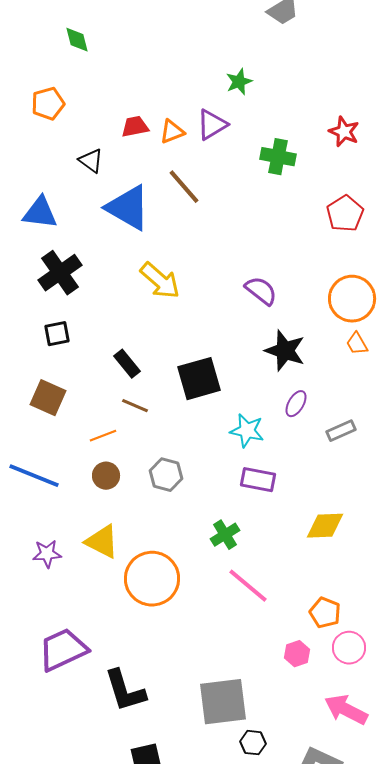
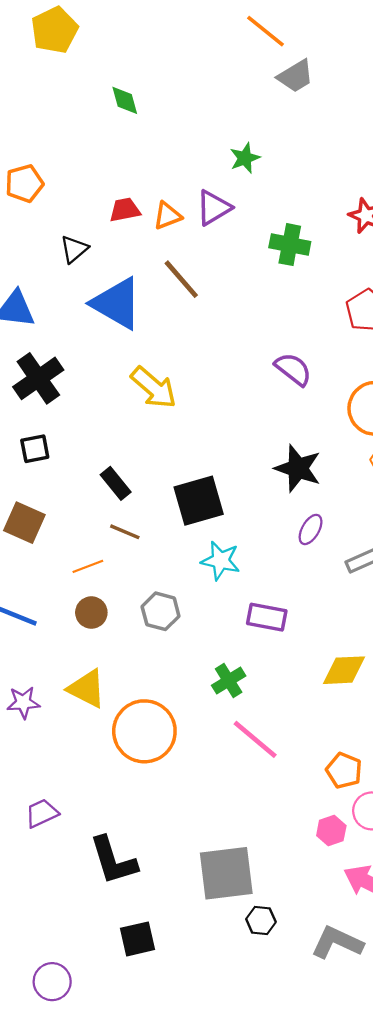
green diamond: (77, 40) -> (125, 100), moved
black triangle: (91, 161) -> (74, 249), turned 44
purple semicircle: (261, 291) -> (293, 369), moved
cyan star: (247, 431) -> (221, 561), moved
purple trapezoid: (63, 650) -> (42, 813), size x0.6
pink hexagon: (297, 654) -> (331, 831), moved

